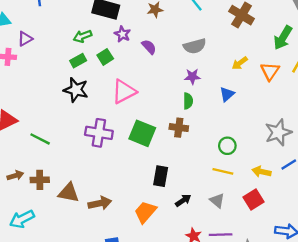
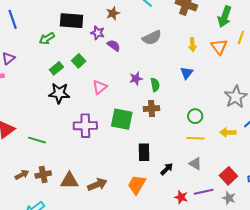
purple star: (122, 34) -> (98, 33), moved
green arrow: (83, 36) -> (47, 38), moved
yellow arrow: (240, 63) -> (192, 45), turned -48
purple star: (192, 77) -> (136, 79), moved
pink triangle: (124, 92) -> (100, 87), size x0.7
red square: (254, 199) -> (228, 176), moved

